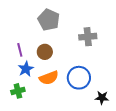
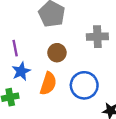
brown circle: (45, 52) -> (57, 53), moved
orange semicircle: (49, 78) -> (48, 83), turned -54

